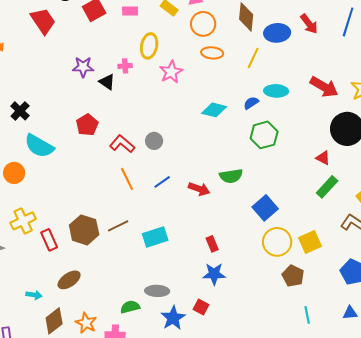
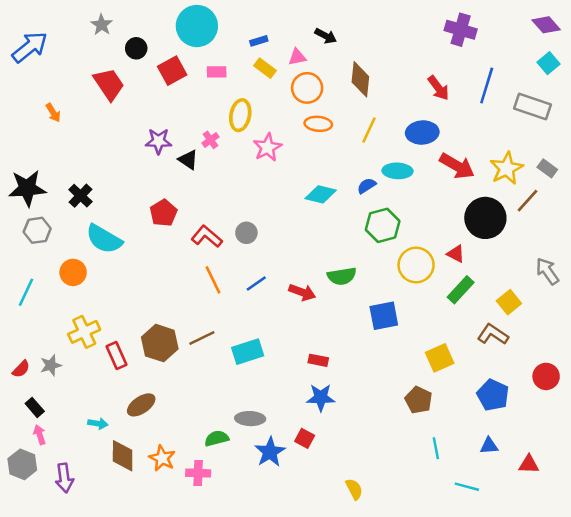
blue ellipse: (277, 33) -> (422, 133), moved
pink cross: (125, 66) -> (211, 140), turned -32
blue square: (265, 208) -> (384, 316), turned 30
yellow circle: (277, 242) -> (416, 265), moved
red rectangle: (212, 244) -> (318, 360), turned -56
brown diamond: (54, 321) -> (123, 456), turned -52

